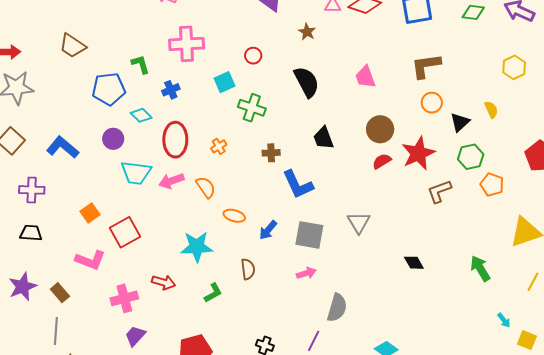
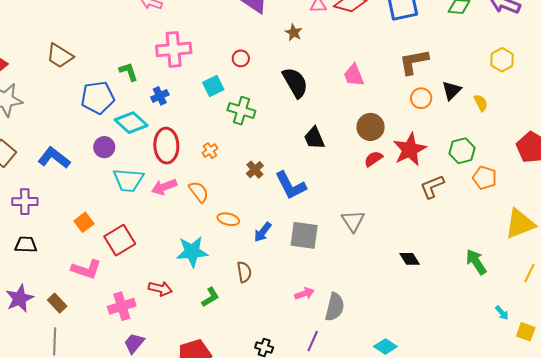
cyan diamond: (141, 115) -> (131, 123), size x1.5
black triangle: (460, 122) -> (452, 90), moved
brown cross: (271, 153) -> (255, 170), moved, turned -36
pink arrow: (306, 273) -> (304, 294), moved

